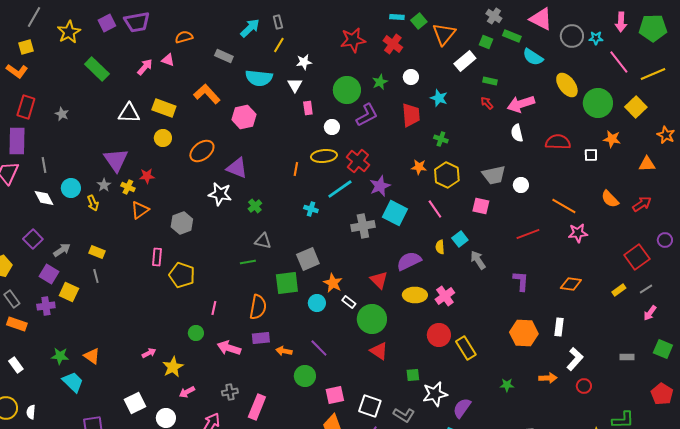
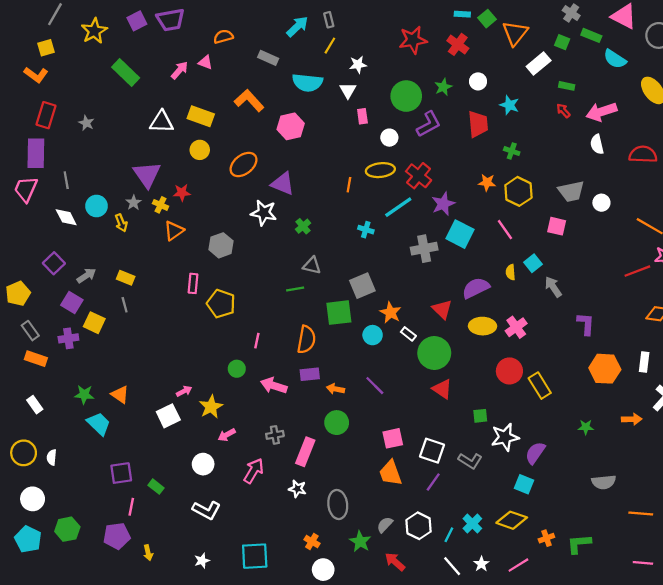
red line: (528, 234) -> (637, 271), moved
purple L-shape: (521, 281) -> (586, 324), moved
green circle: (305, 376) -> (337, 423), moved
white square: (135, 403) -> (168, 416), moved

